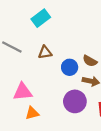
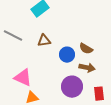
pink triangle: (23, 92) -> (23, 78), turned 30

